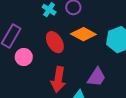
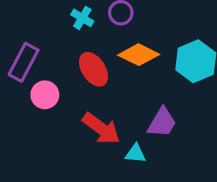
red arrow: (58, 79) -> (101, 128), turned -60

